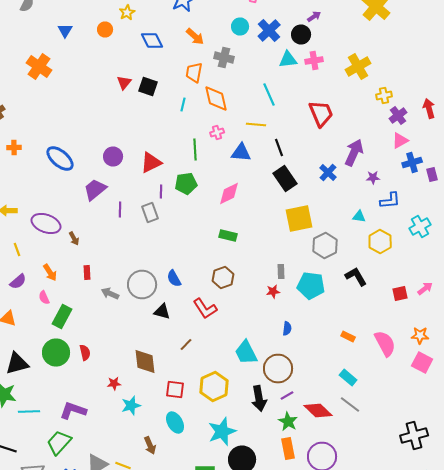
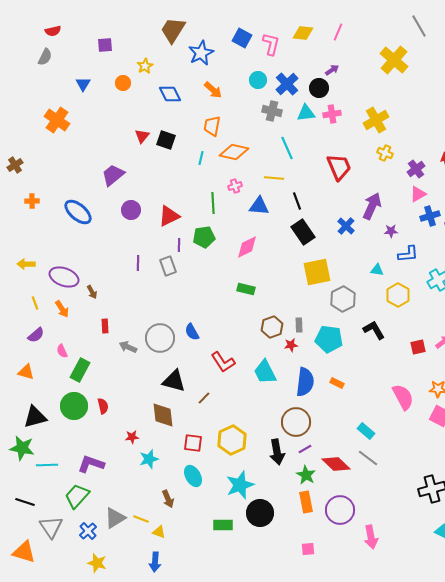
gray cross: (224, 58) -> (272, 111), moved
yellow cross: (384, 96) -> (385, 153), moved, turned 35
orange diamond: (216, 98) -> (234, 152), turned -64
purple trapezoid: (95, 190) -> (113, 175), moved
orange arrow: (50, 272) -> (62, 309), moved
brown hexagon: (223, 278) -> (272, 327), moved
black triangle: (162, 312) -> (174, 381), moved, size x1.4
blue semicircle: (287, 328) -> (305, 382), size x2.0
orange rectangle: (348, 336) -> (337, 383), moved
cyan trapezoid: (246, 352) -> (265, 372), moved

